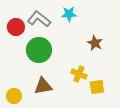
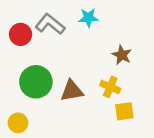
green circle: (39, 50) -> (36, 82), moved
yellow cross: (79, 74) -> (110, 87), moved
brown triangle: (43, 86) -> (72, 91), moved

